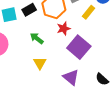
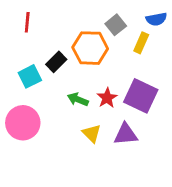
red star: (64, 28) -> (107, 98), moved
purple triangle: (71, 77) -> (126, 134), moved, turned -30

